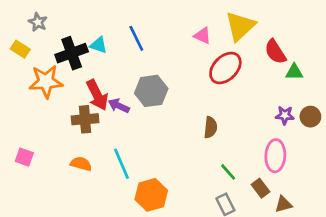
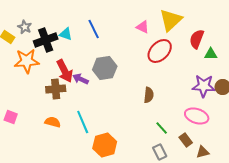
gray star: (38, 22) -> (25, 27), moved
red semicircle: (275, 52) -> (197, 39), turned 54
purple star: (285, 115) -> (204, 86), size x1.6
pink ellipse: (275, 156) -> (197, 116), turned -75

